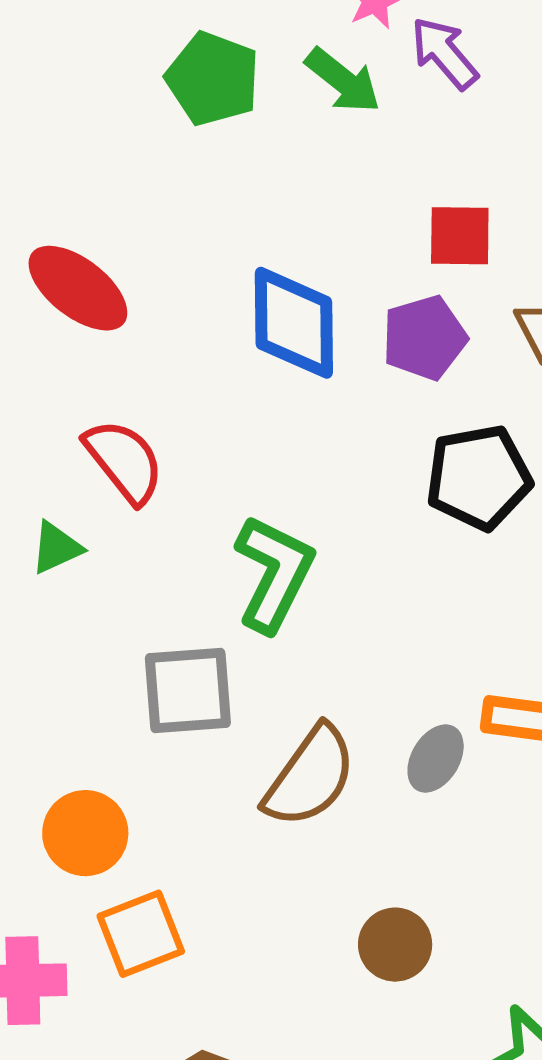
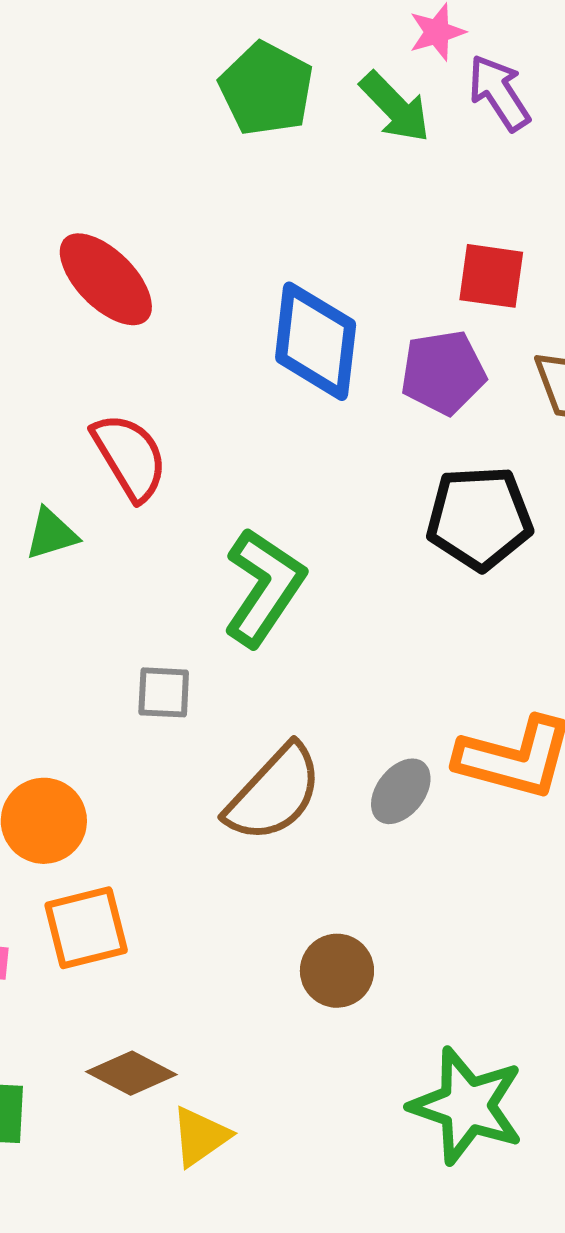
gray square: (188, 691) -> (164, 692), size x0.6

